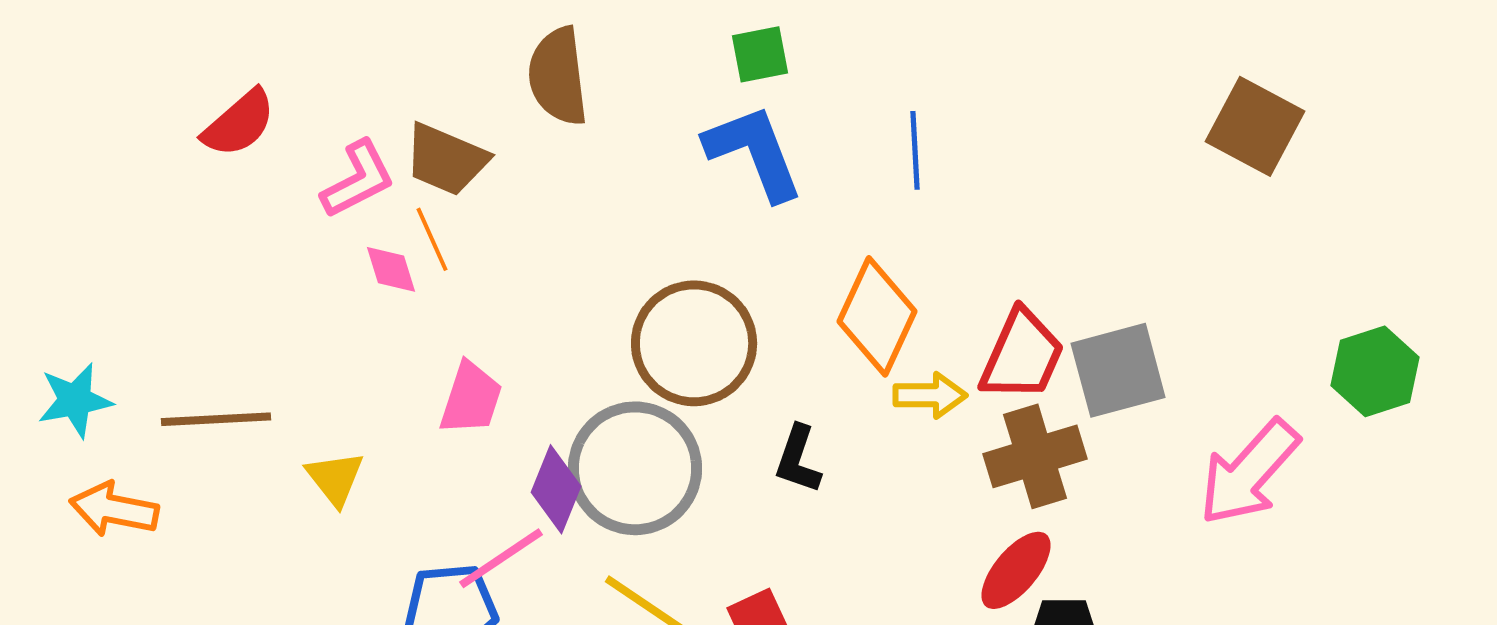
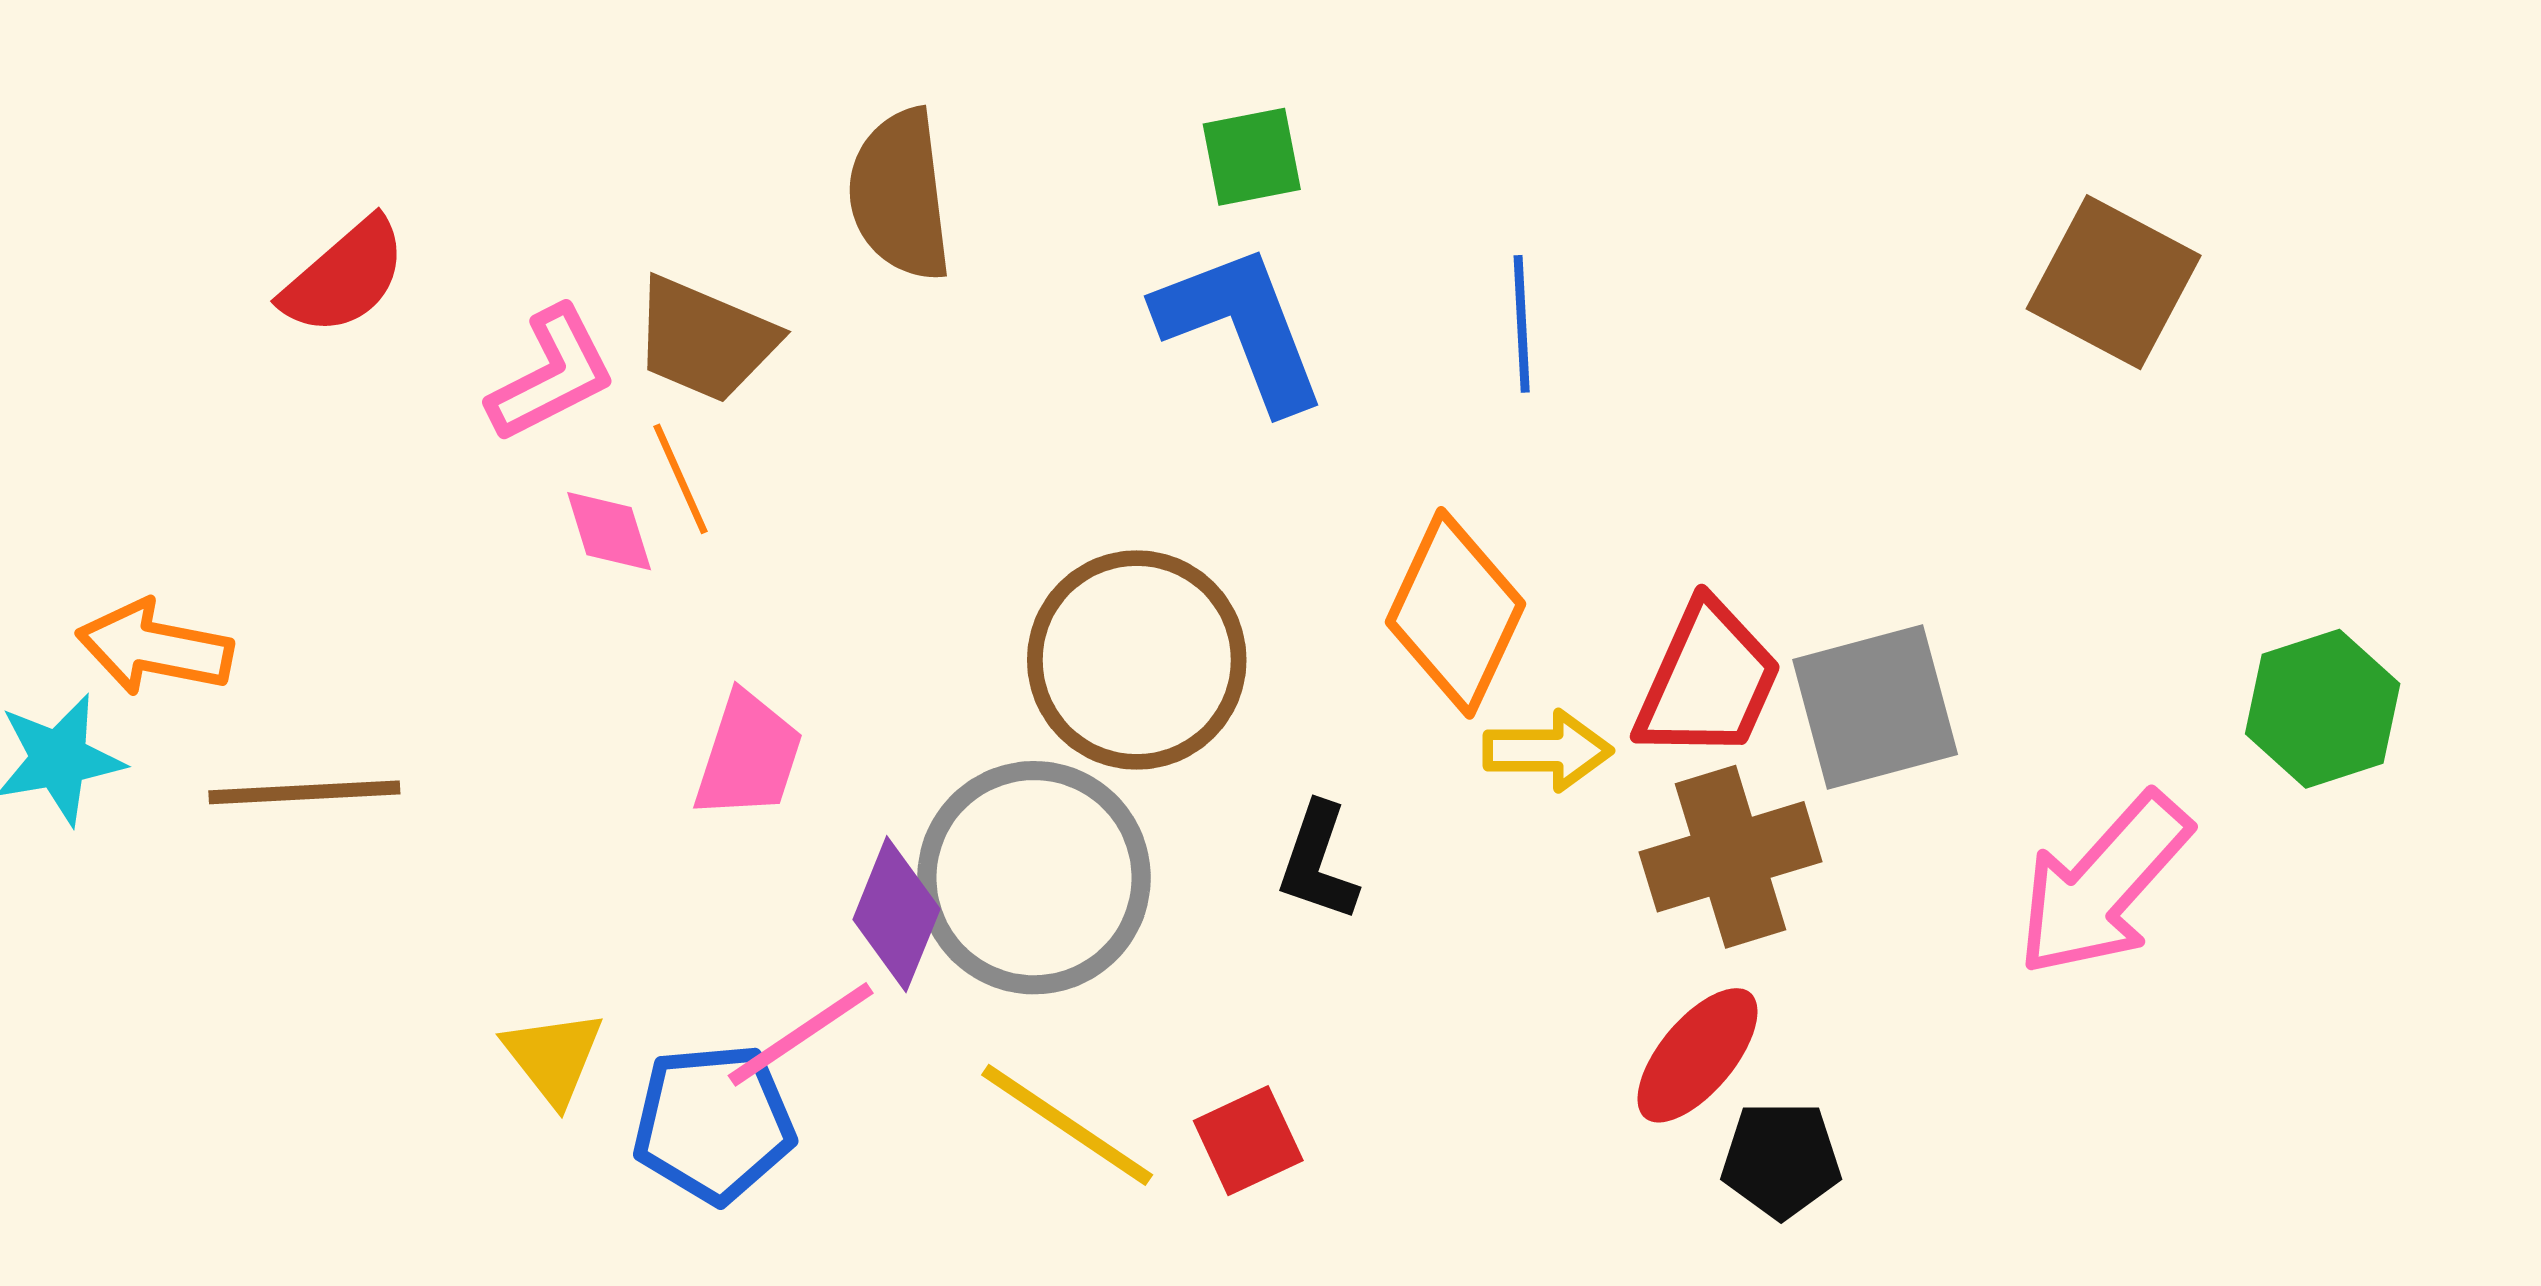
yellow triangle: (335, 478) -> (553, 1057), moved
orange arrow: (114, 509) -> (155, 648), moved

